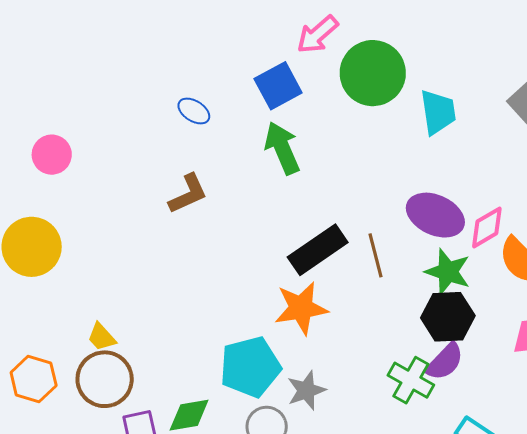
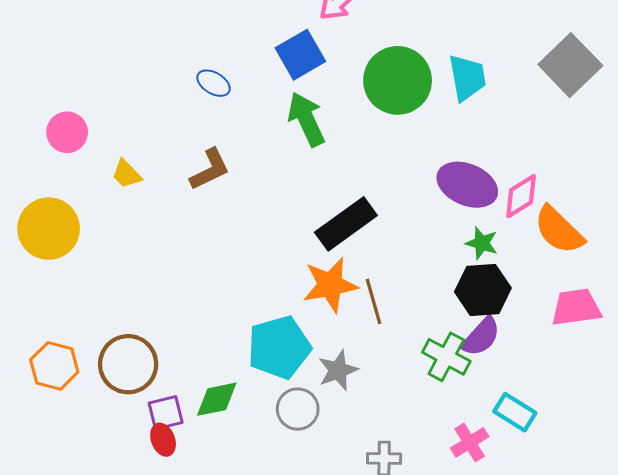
green circle: (373, 73) -> (398, 80), moved
brown line: (375, 255) -> (374, 301), moved
green star: (448, 272) -> (482, 243), size x0.7
yellow trapezoid: (101, 337) -> (127, 174), moved

